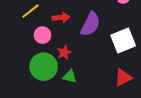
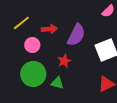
red star: (64, 52) -> (64, 61), moved

